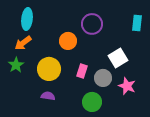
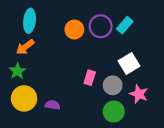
cyan rectangle: (137, 23) -> (125, 25), moved, turned 35
orange circle: (68, 41) -> (74, 30), moved
yellow circle: (49, 69) -> (24, 98), moved
green circle: (92, 102) -> (114, 112), moved

